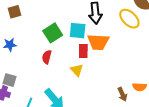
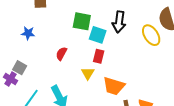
green square: (53, 33) -> (82, 21), moved, turned 30
orange trapezoid: (98, 42) -> (114, 86), moved

